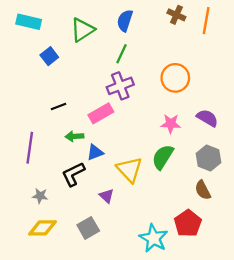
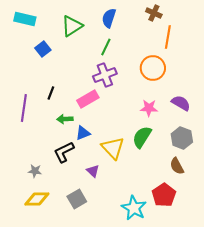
orange line: (206, 21) -> (168, 37), moved
black line: (58, 107) -> (51, 93), turned -48
purple line: (30, 148) -> (24, 108), moved

